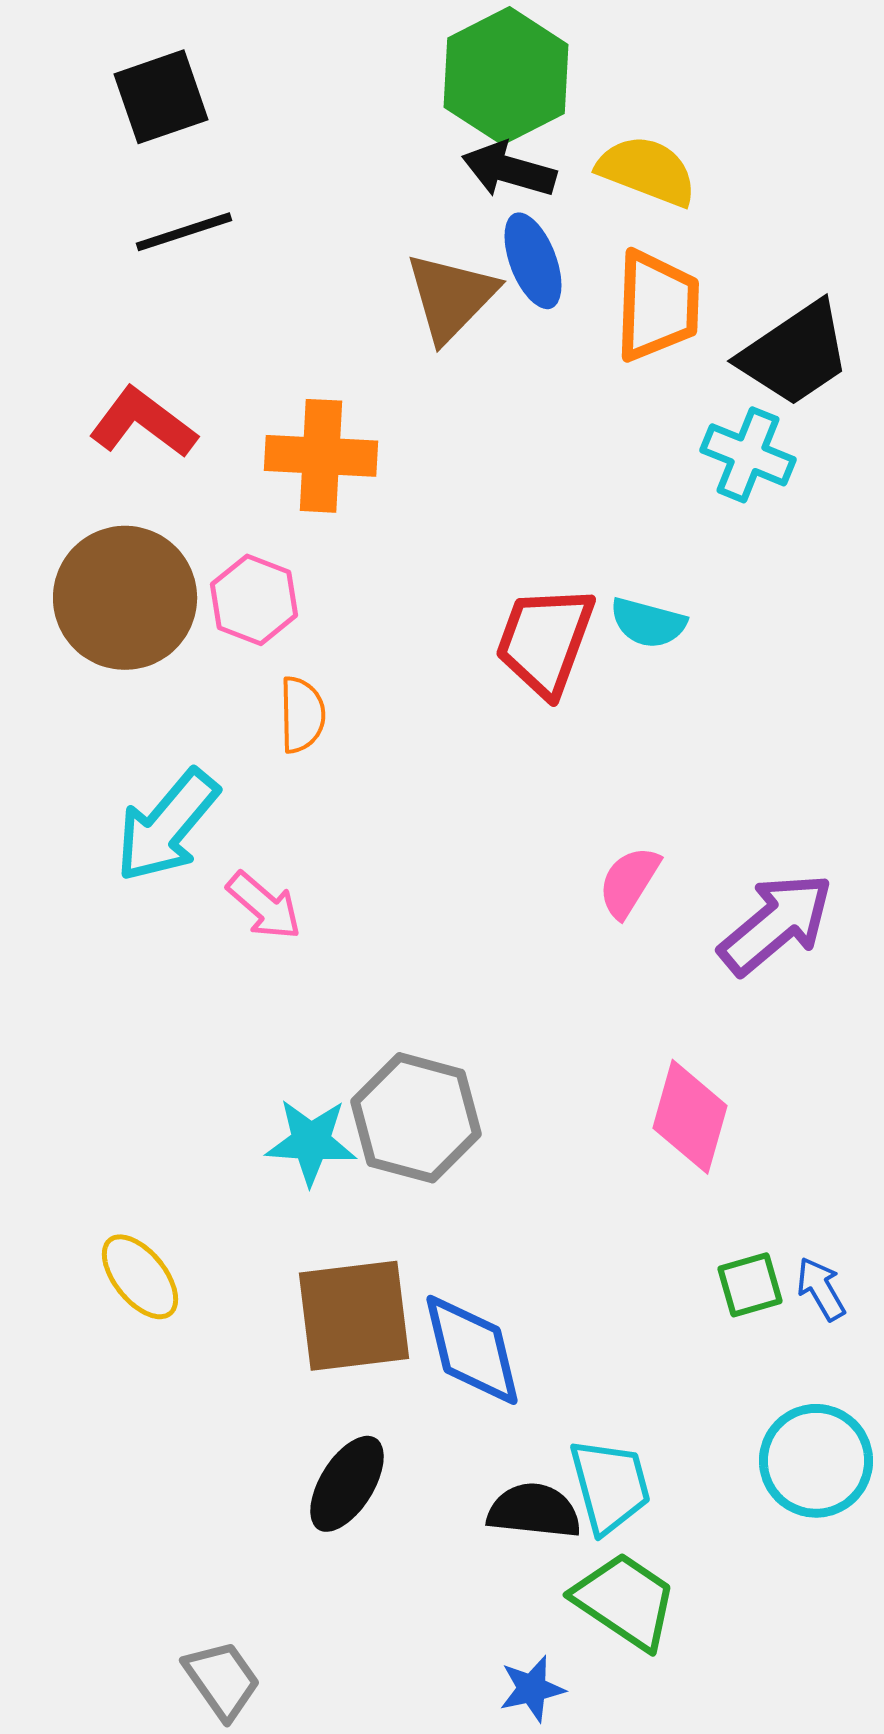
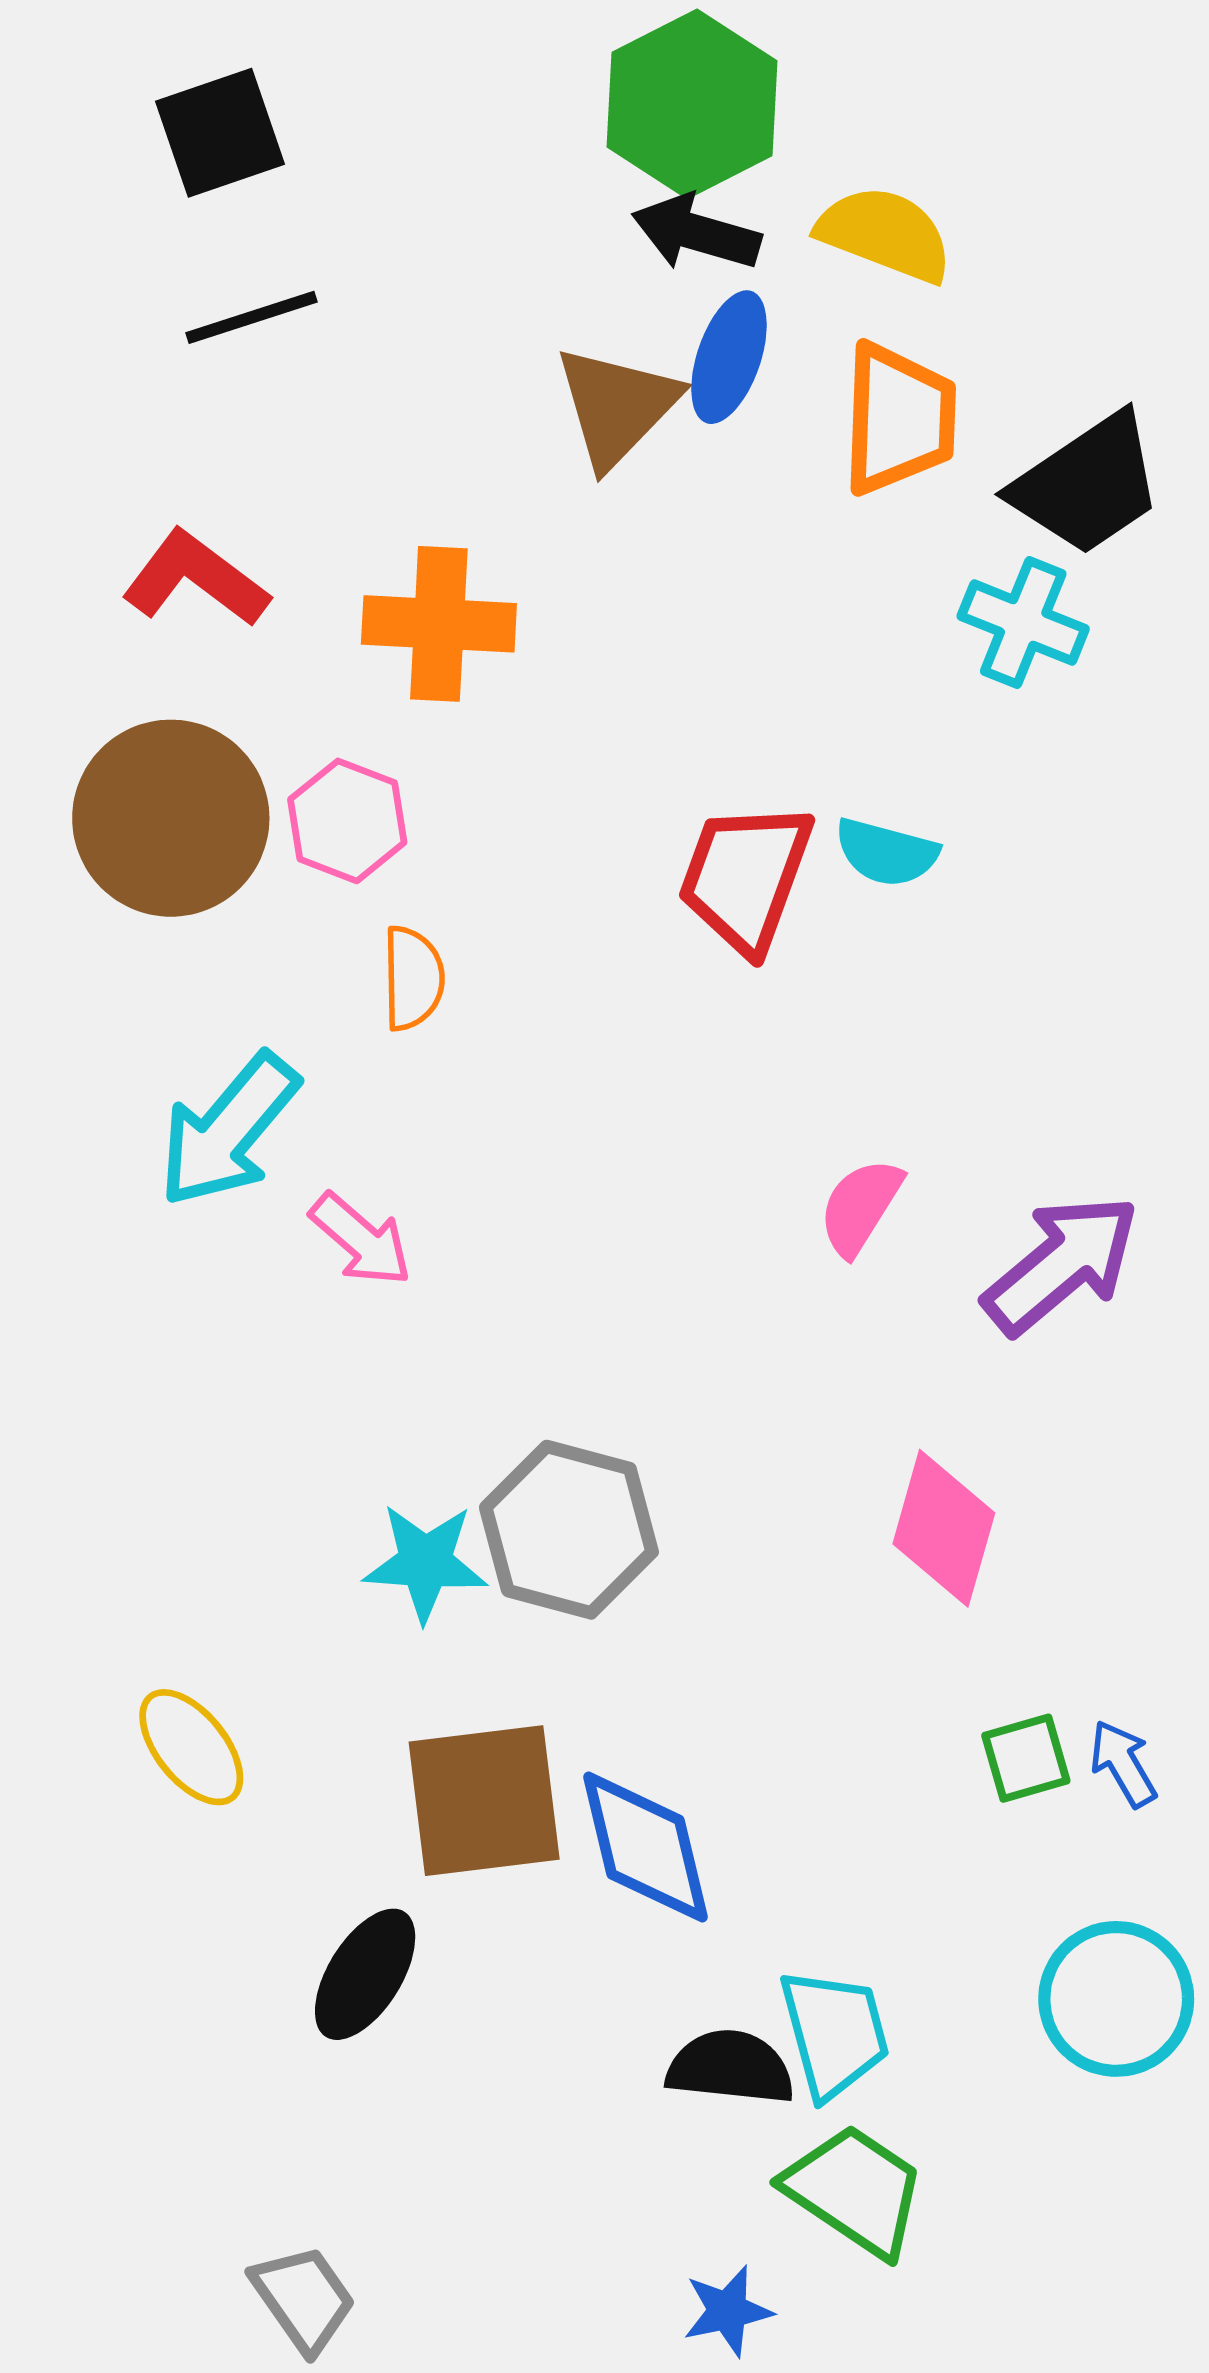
blue ellipse: (533, 261) -> (729, 357), turned 40
black ellipse: (347, 1484) -> (365, 1974), moved

